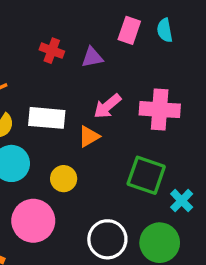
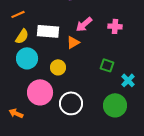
pink cross: (160, 110) -> (115, 26), size x0.6
green square: (146, 175) -> (107, 65), size x0.6
white circle: (107, 239) -> (71, 103), moved

